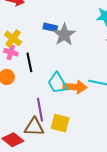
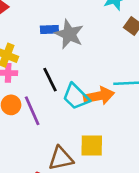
black line: (29, 62) -> (50, 80), moved
purple line: (40, 110) -> (32, 111), moved

